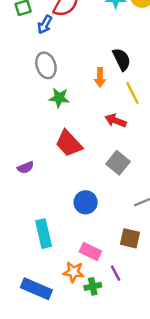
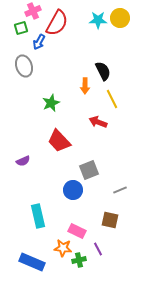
gray ellipse: (46, 65) -> (24, 66), moved
green star: (59, 98) -> (51, 103), turned -30
gray square: (118, 163) -> (89, 170), moved, turned 30

